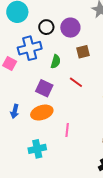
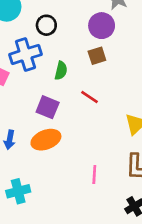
purple circle: (70, 28) -> (102, 26), moved
pink line: (67, 130) -> (94, 175), moved
cyan cross: (37, 149) -> (18, 191), moved

